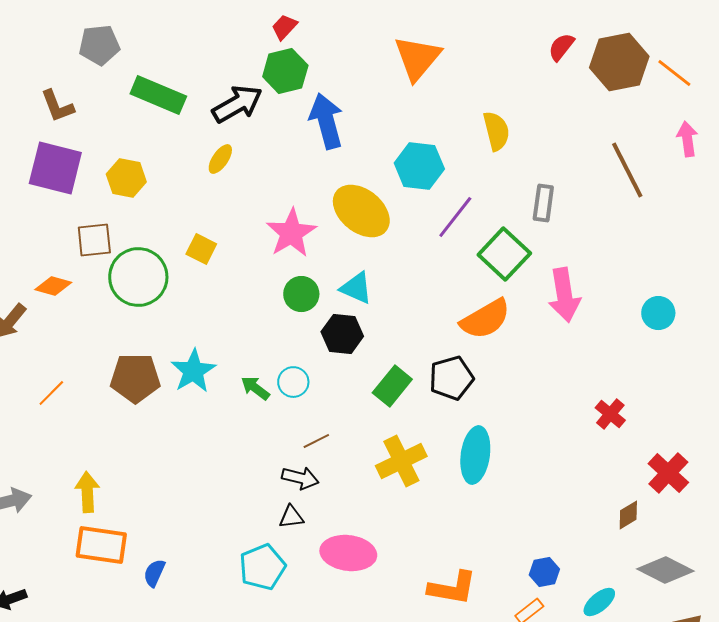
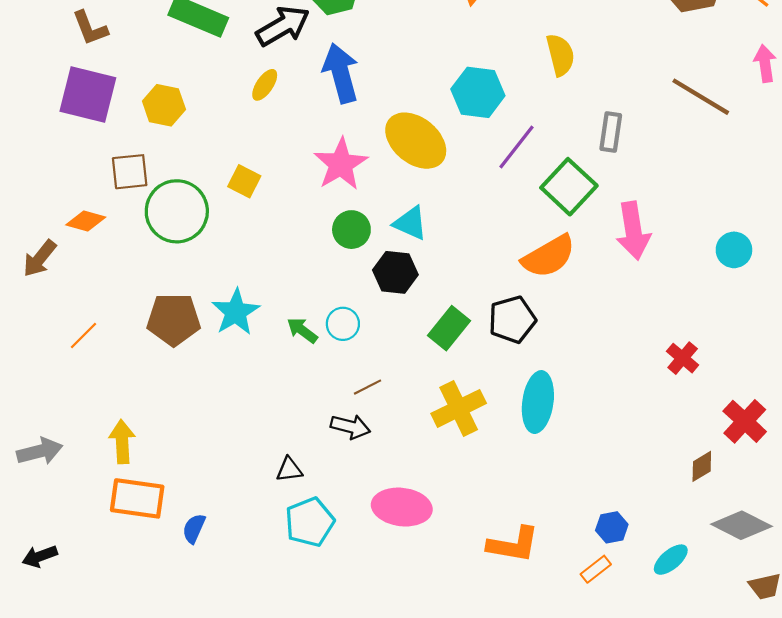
blue arrow: (326, 121) -> (341, 73), moved
brown line: (627, 170) -> (701, 97), turned -32
black triangle: (291, 517) -> (289, 470), moved

